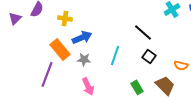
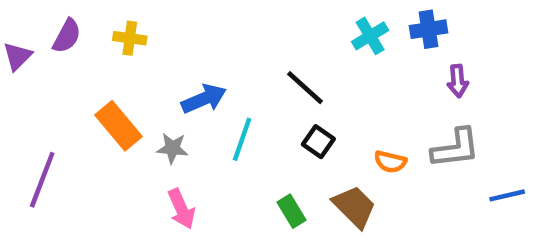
yellow cross: (65, 18) -> (130, 38), moved
blue arrow: (82, 37) -> (204, 99), moved
purple line: (47, 74) -> (42, 180), moved

